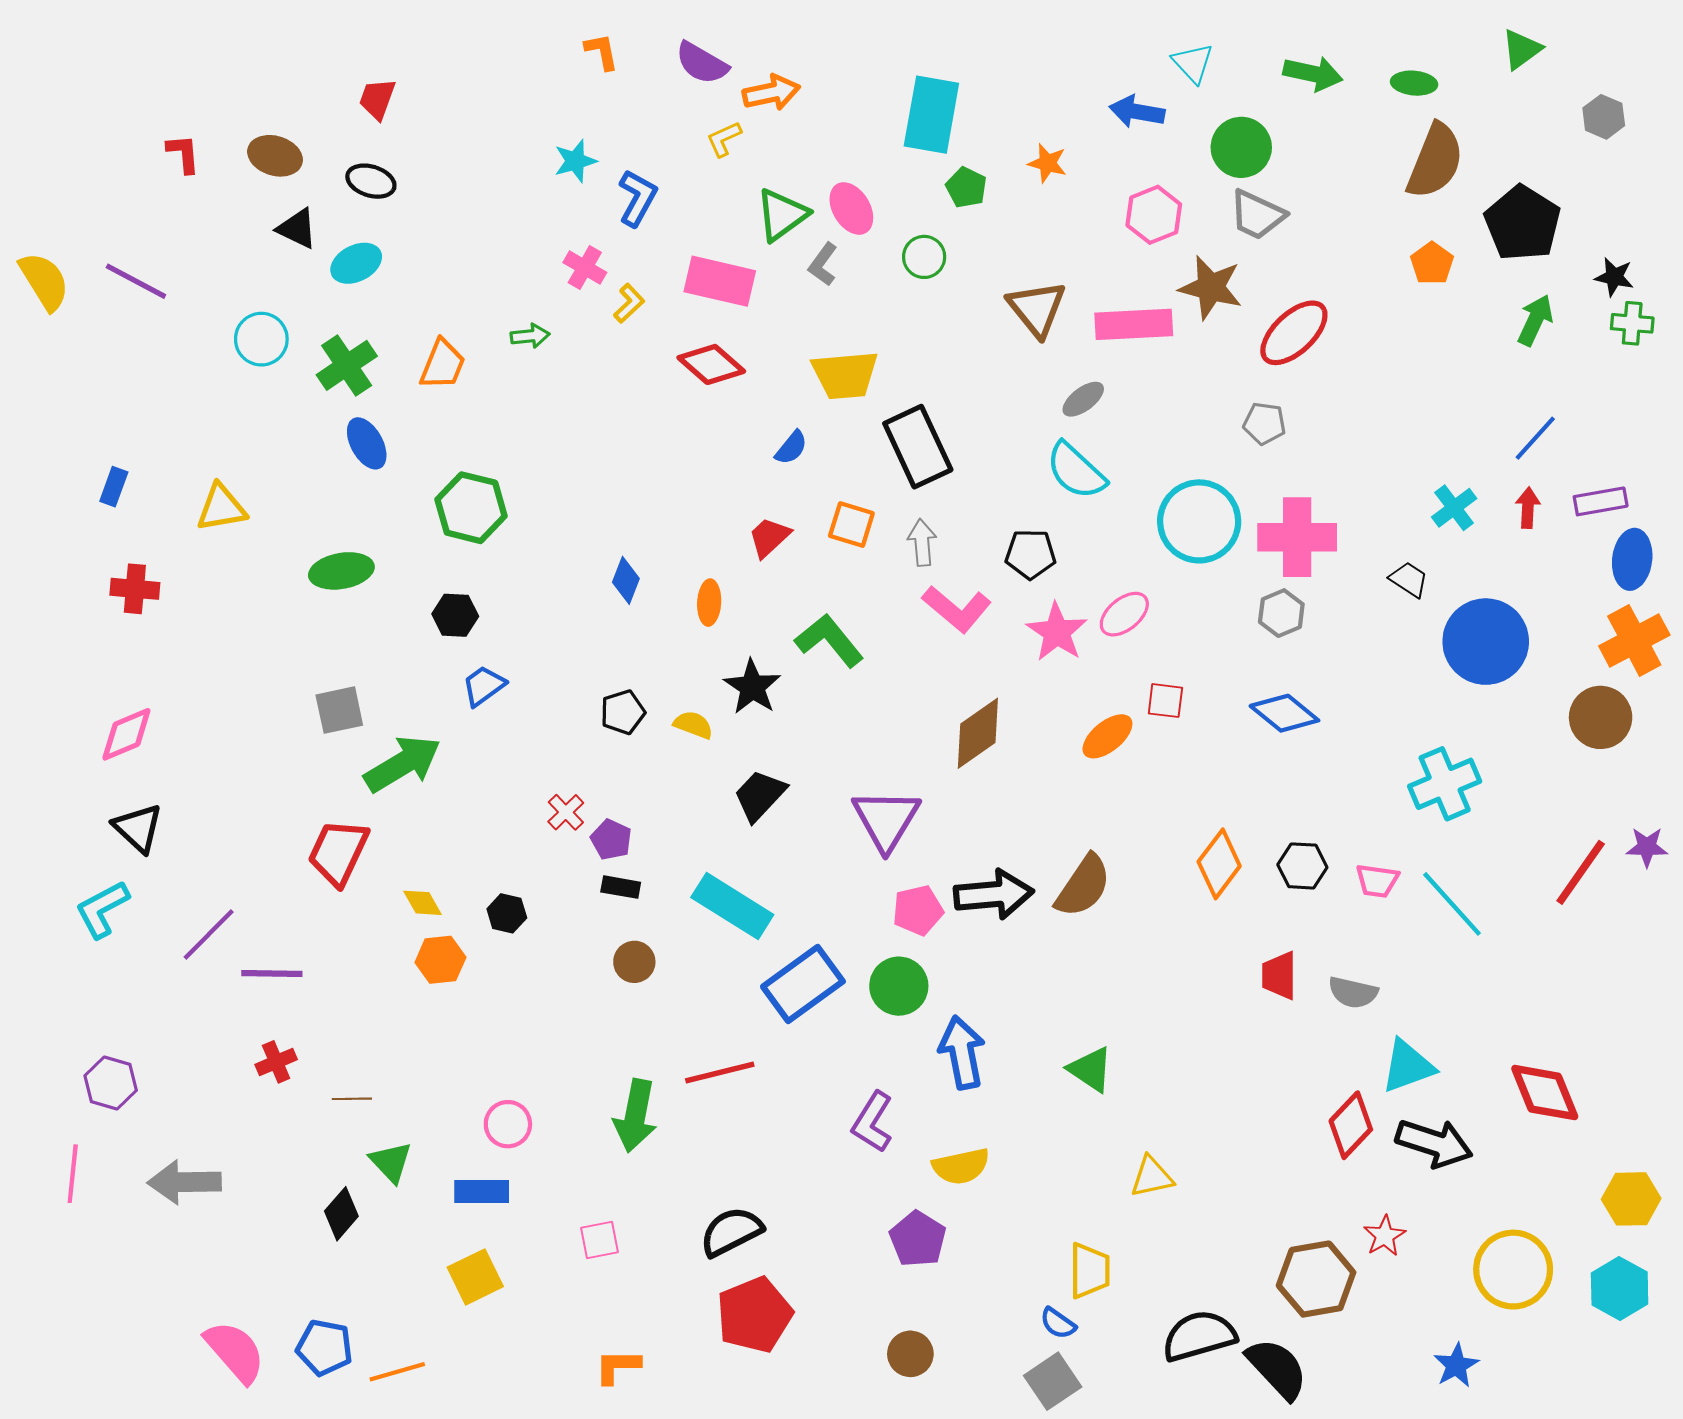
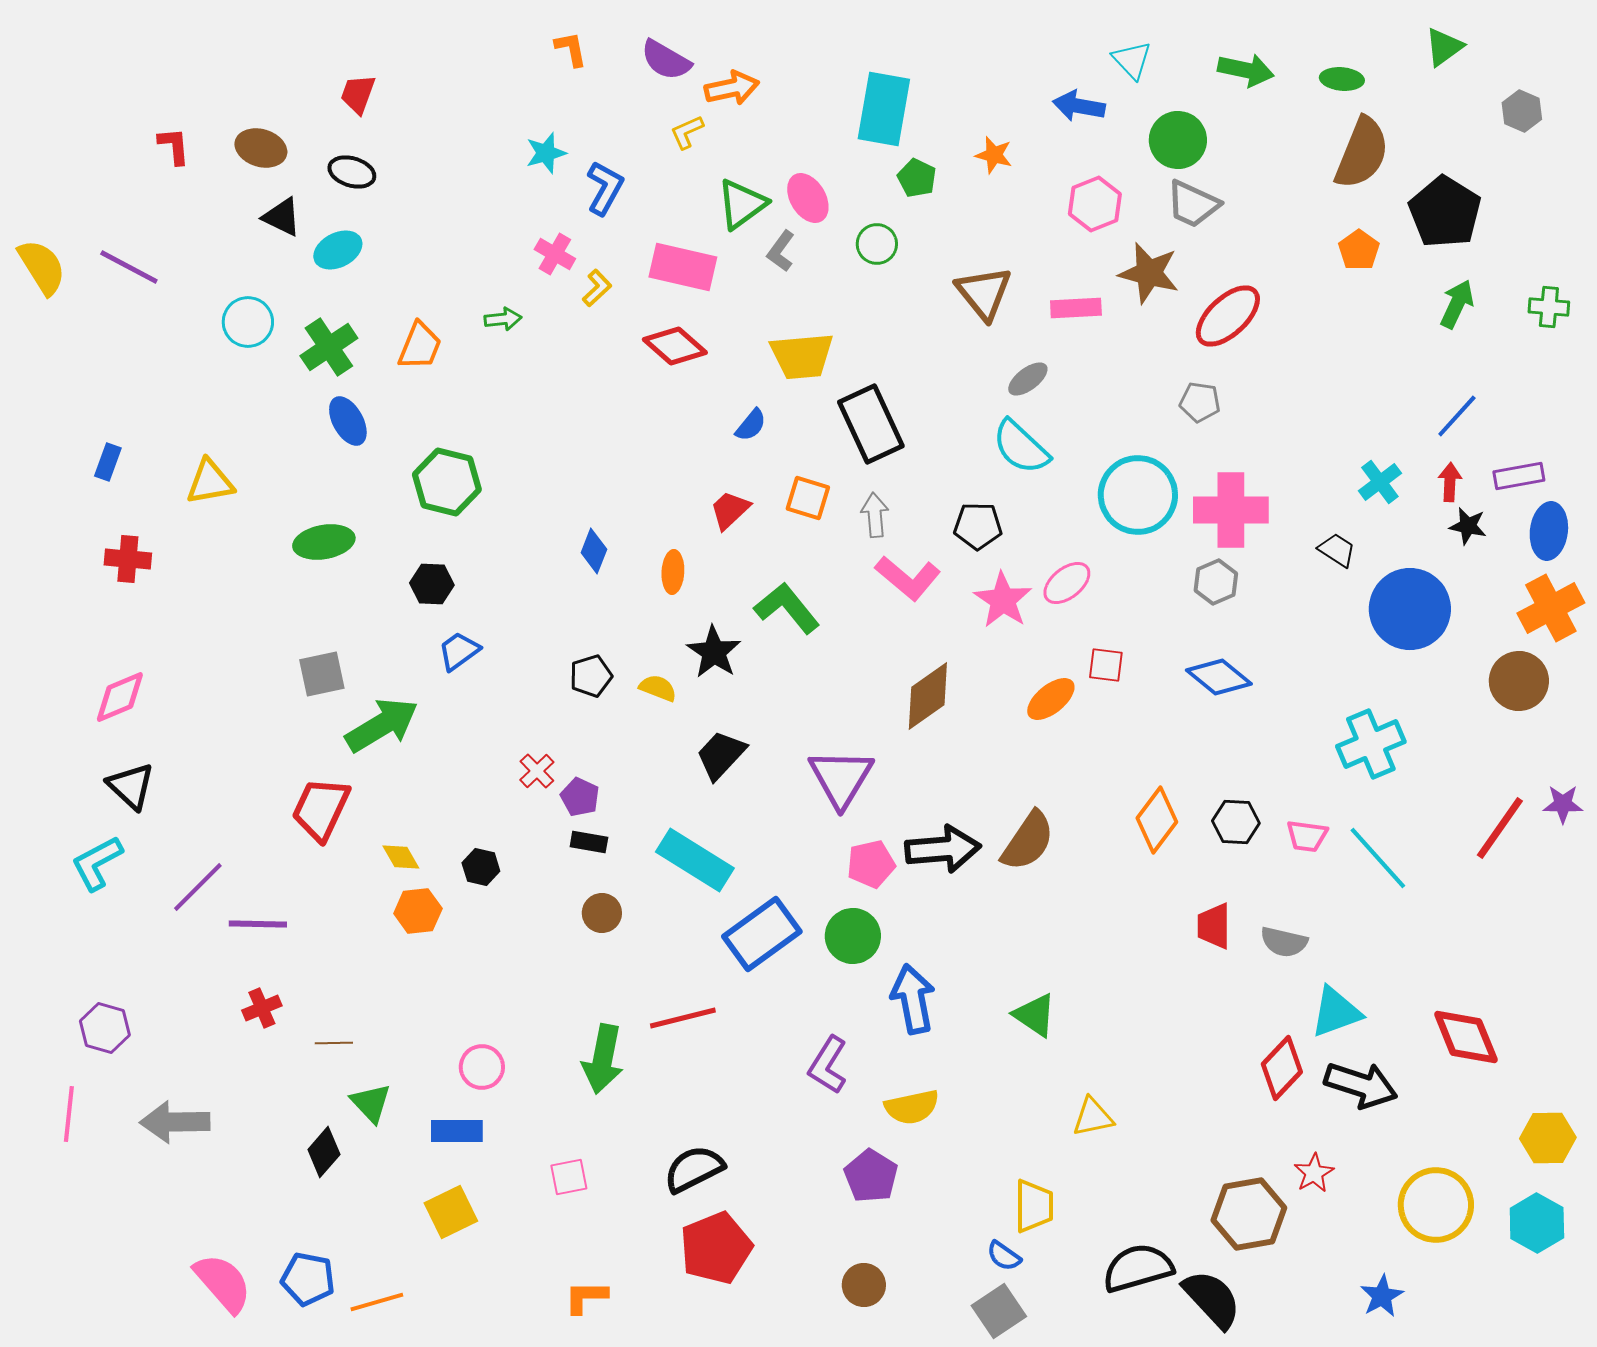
black star: (1614, 277) -> (1468, 526), moved
pink rectangle: (1134, 324) -> (1076, 308), size x0.7

